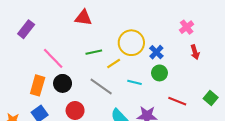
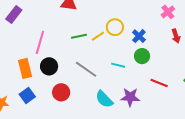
yellow circle: (131, 43) -> (115, 27), size x0.7
pink line: (53, 58) -> (40, 42), turned 60
yellow line: (114, 64) -> (98, 36), moved
orange rectangle: (38, 85) -> (25, 68), turned -30

